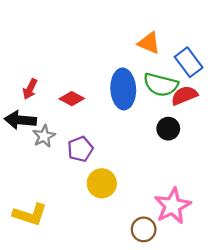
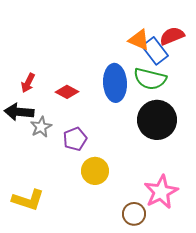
blue rectangle: (189, 62) -> (155, 51), moved
red semicircle: (184, 95) -> (172, 36), moved
black circle: (168, 129) -> (157, 120), size x1.8

